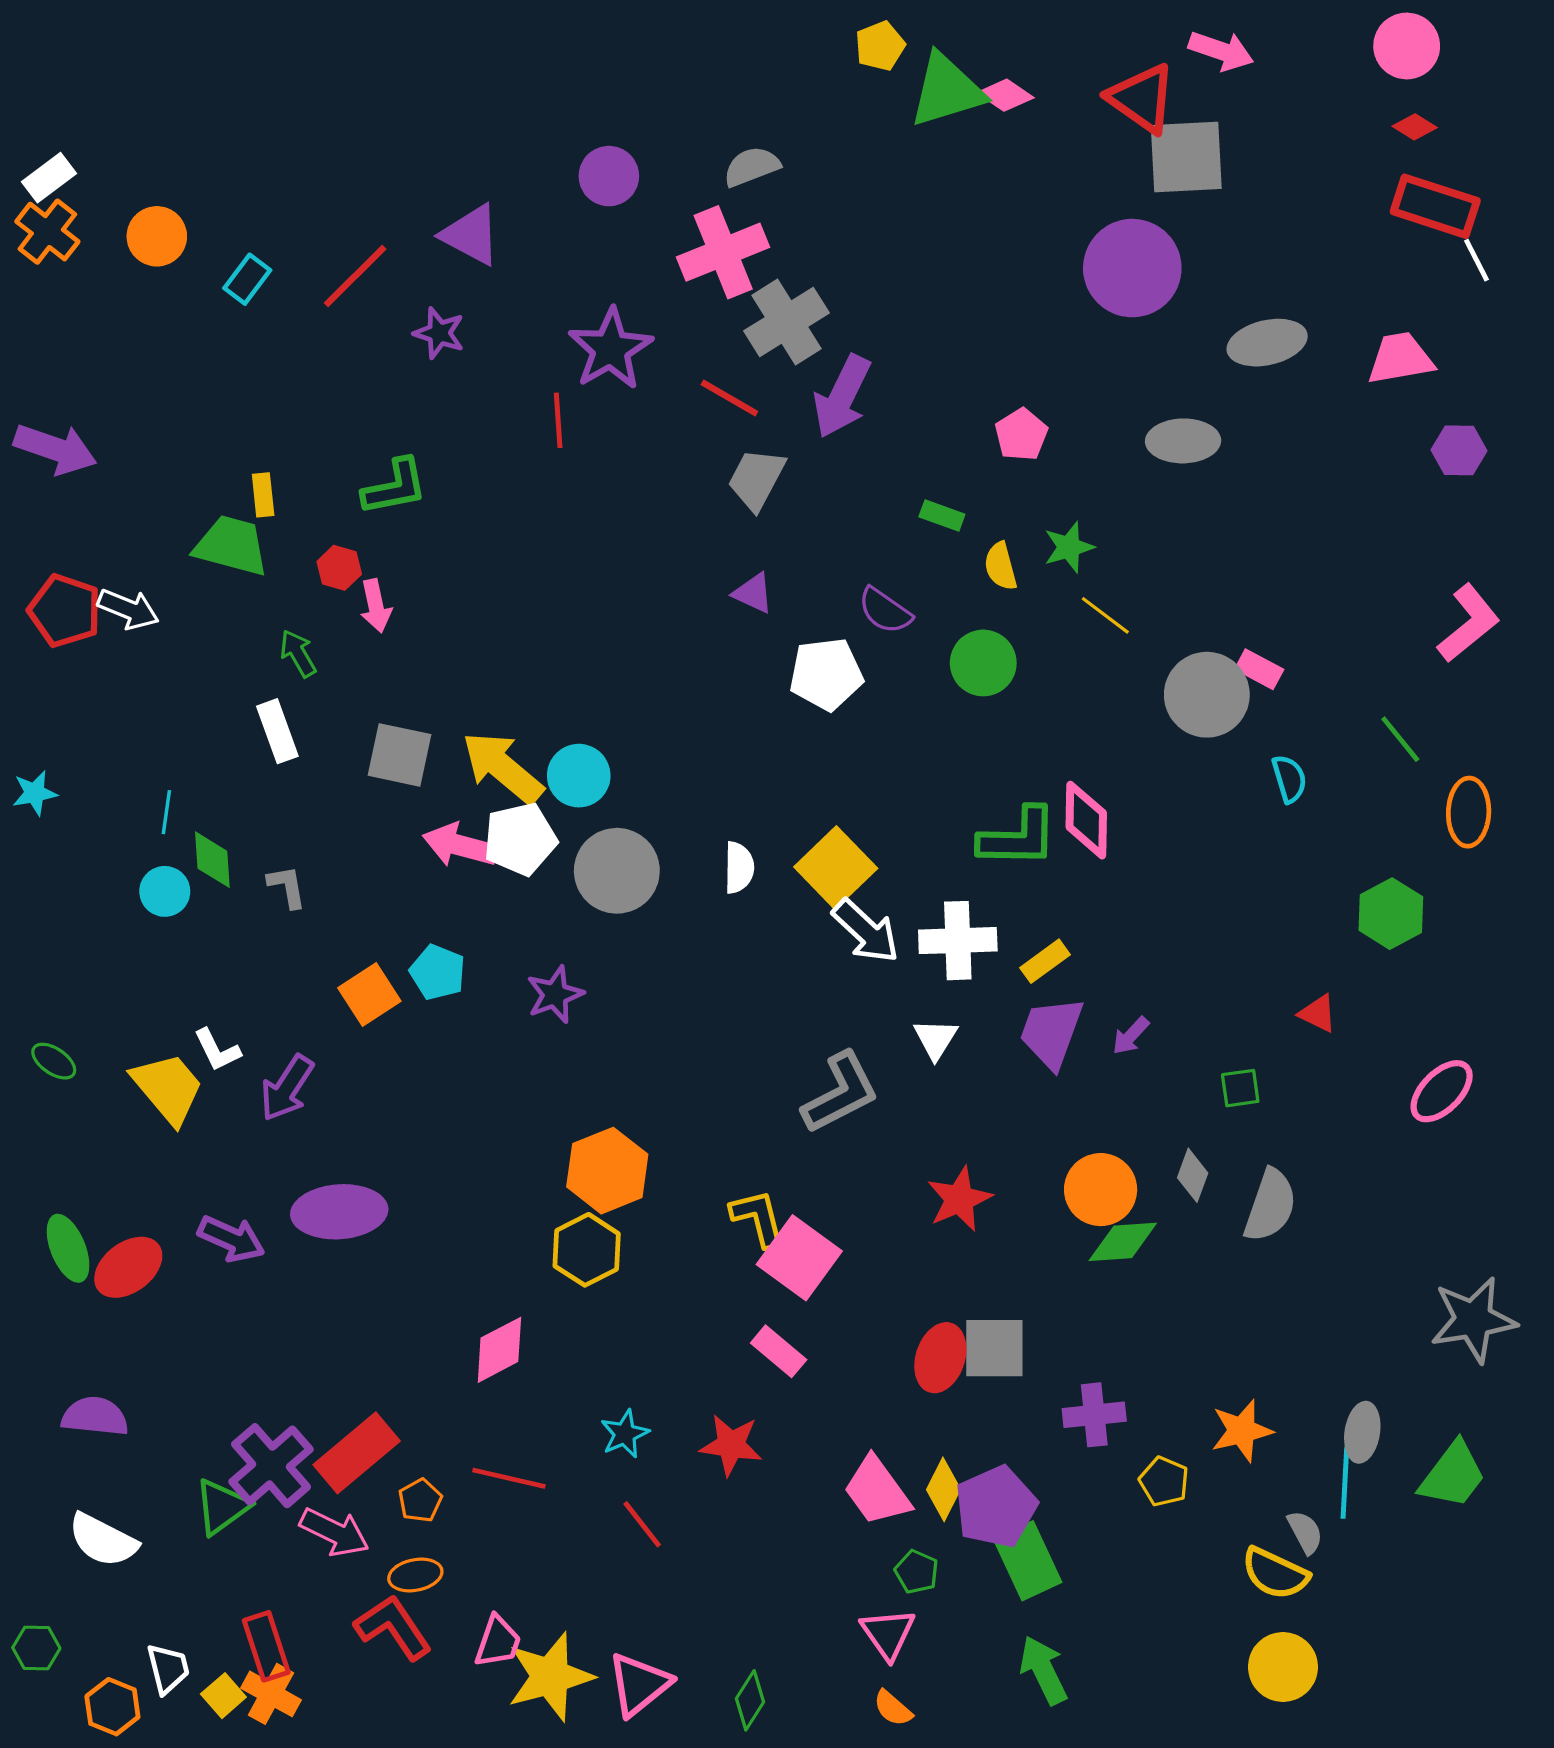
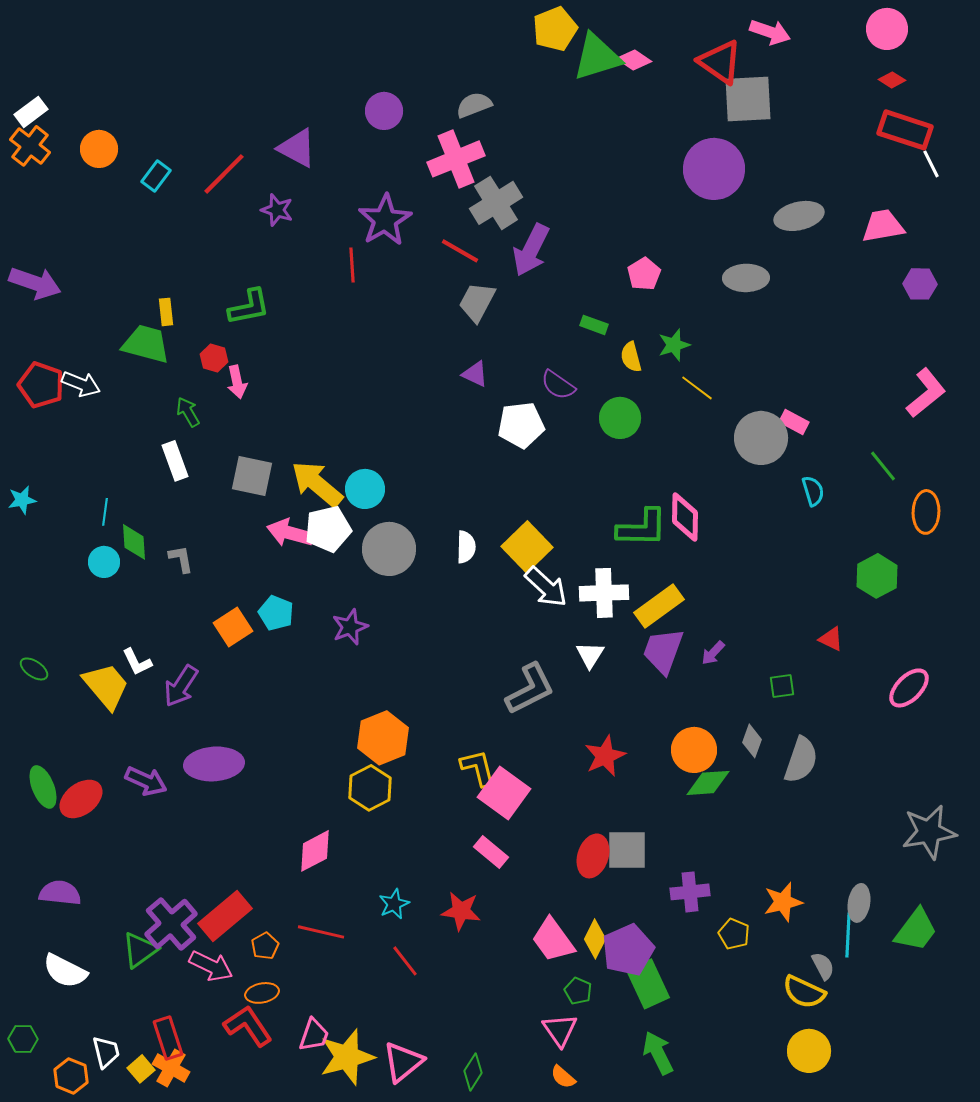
yellow pentagon: (880, 46) -> (555, 29), size x1.4
yellow rectangle: (1045, 961) -> (659, 606), size x1.6

